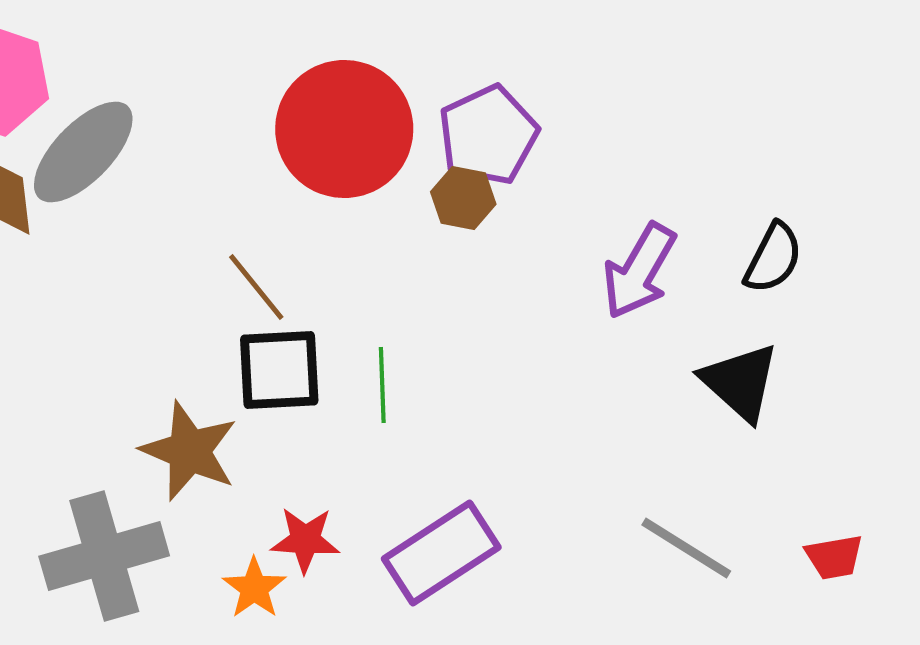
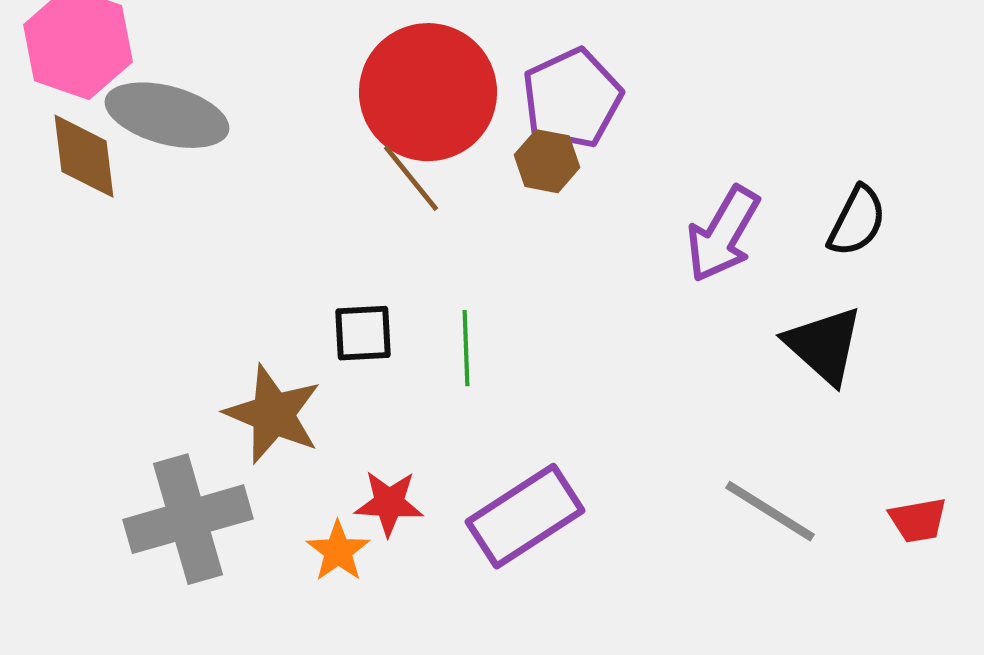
gray ellipse: (83, 152) -> (167, 115), turned 61
brown line: (256, 287) -> (411, 178), moved
black square: (279, 370) -> (363, 333), size x0.7

